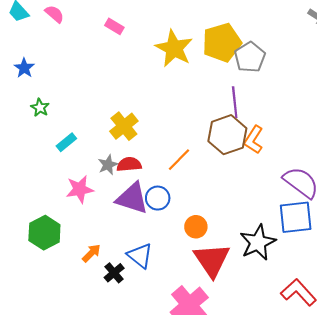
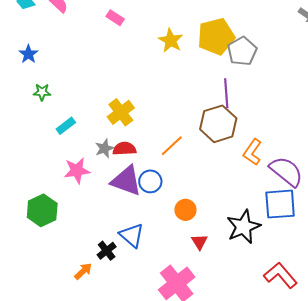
yellow star: (174, 48) -> (171, 40), size x0.7
green star: (40, 108) -> (42, 92), turned -30
orange L-shape: (254, 140) -> (252, 152), moved
orange arrow: (91, 253) -> (83, 271), moved
red triangle: (212, 260) -> (199, 242), size x0.5

